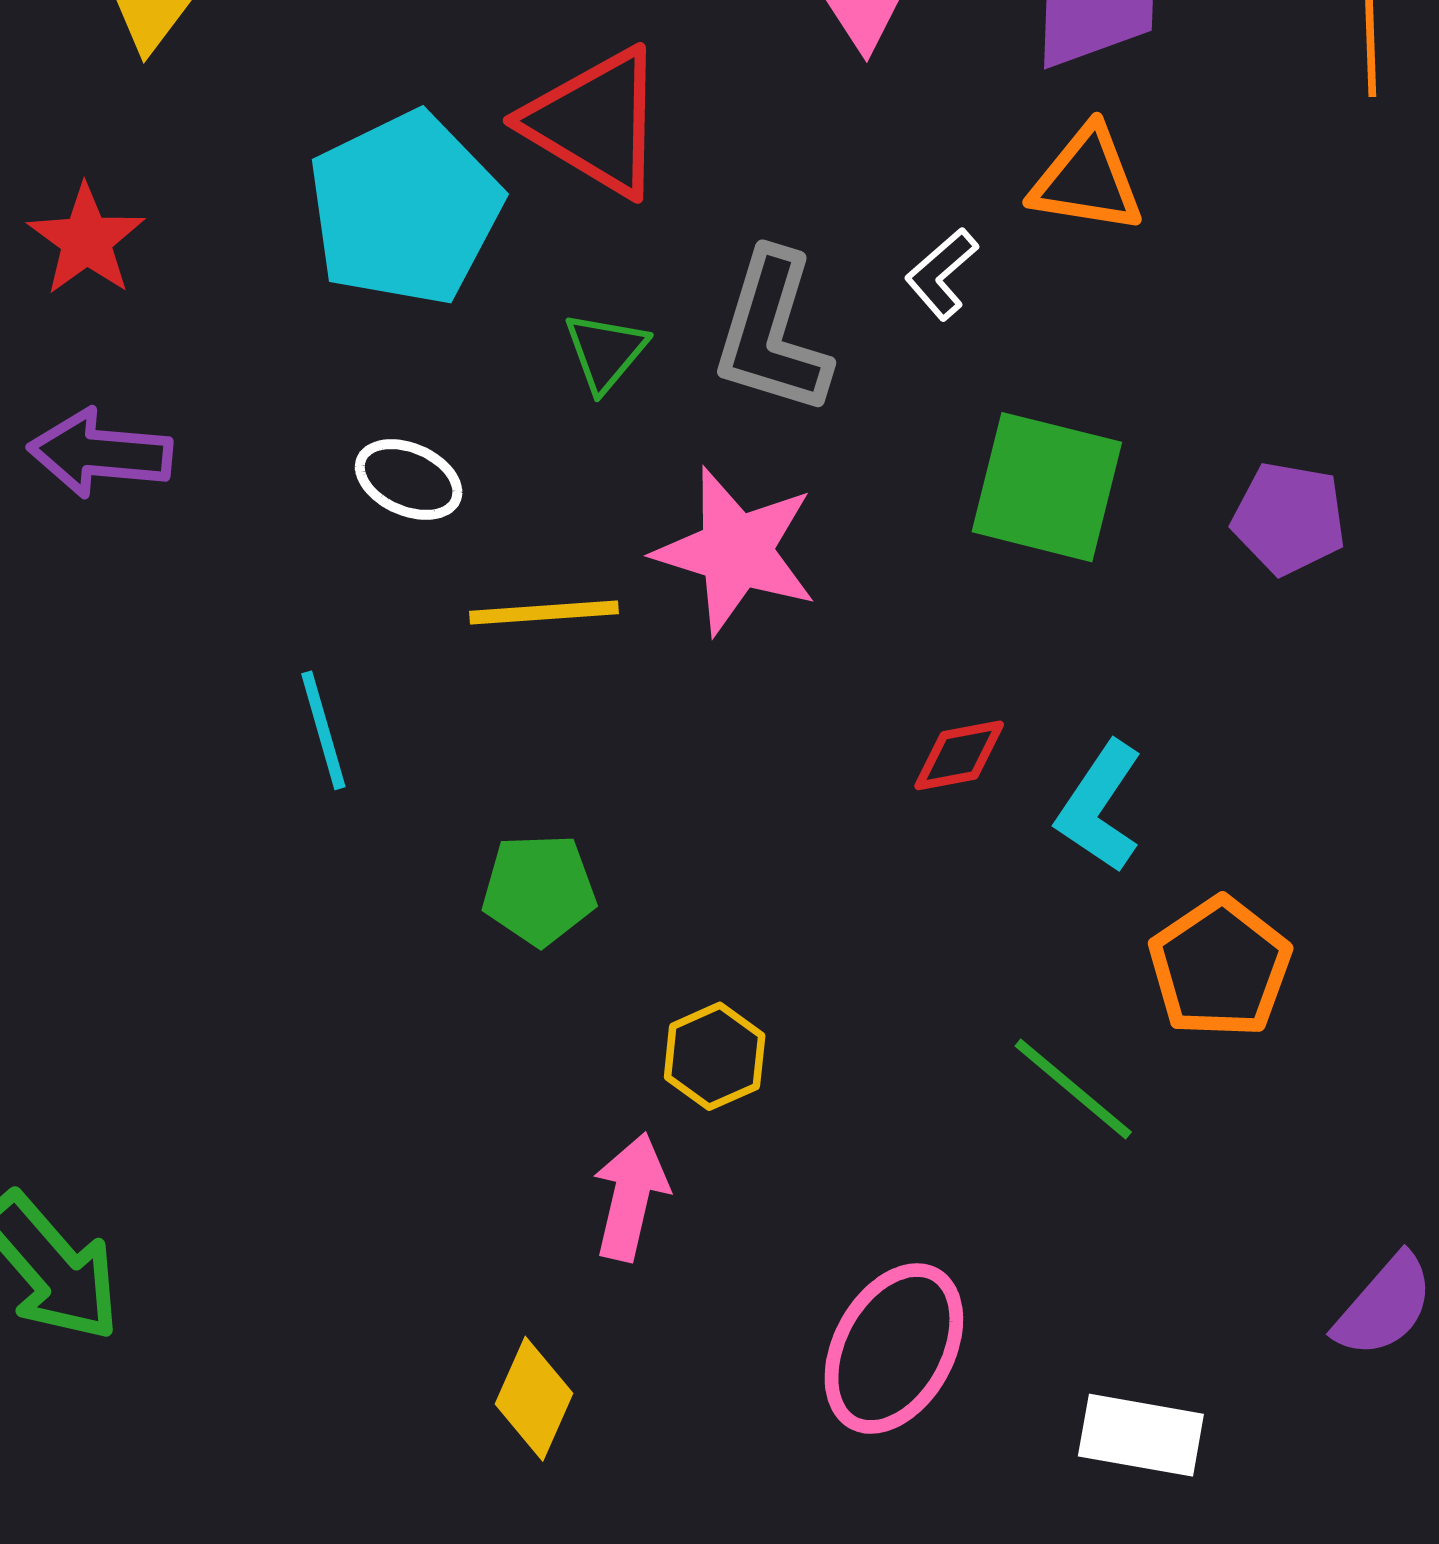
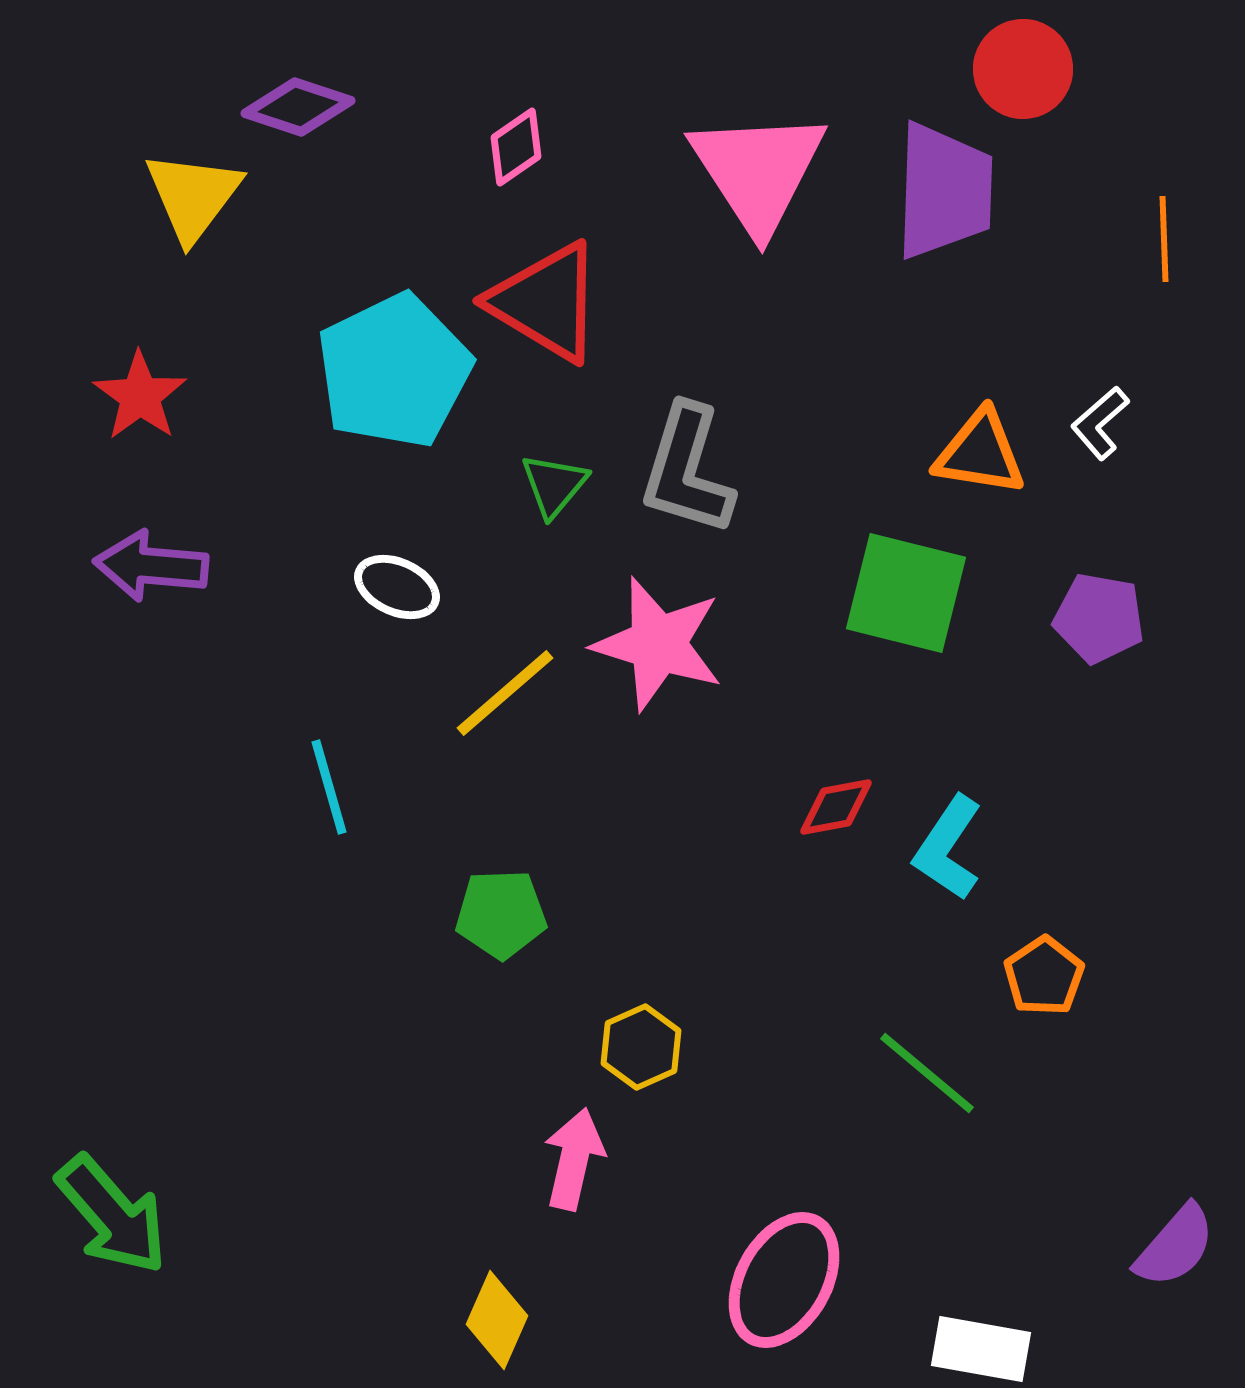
orange triangle: (1087, 180) -> (980, 453), moved
white L-shape: (942, 274) -> (1100, 423), moved
yellow line: (544, 612) -> (505, 693), turned -37
orange pentagon: (1220, 967) -> (1044, 976), size x0.7

